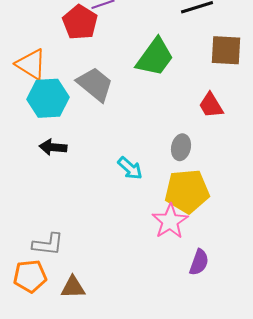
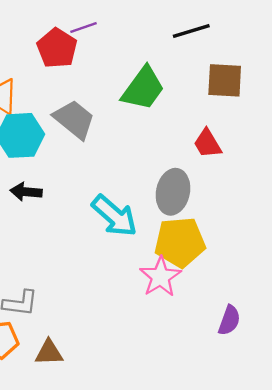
gray ellipse: (181, 147) -> (173, 192), size x1.5
cyan arrow: (130, 168) -> (114, 216), size x1.6
purple semicircle: (199, 262) -> (229, 320), moved

